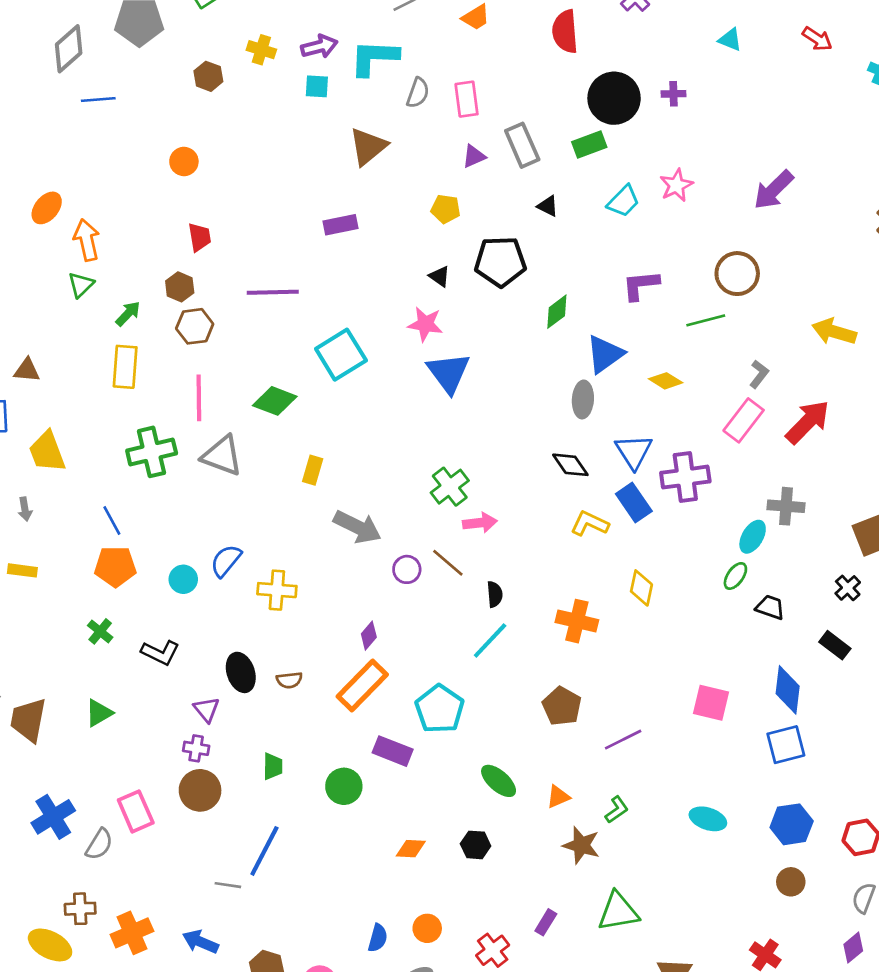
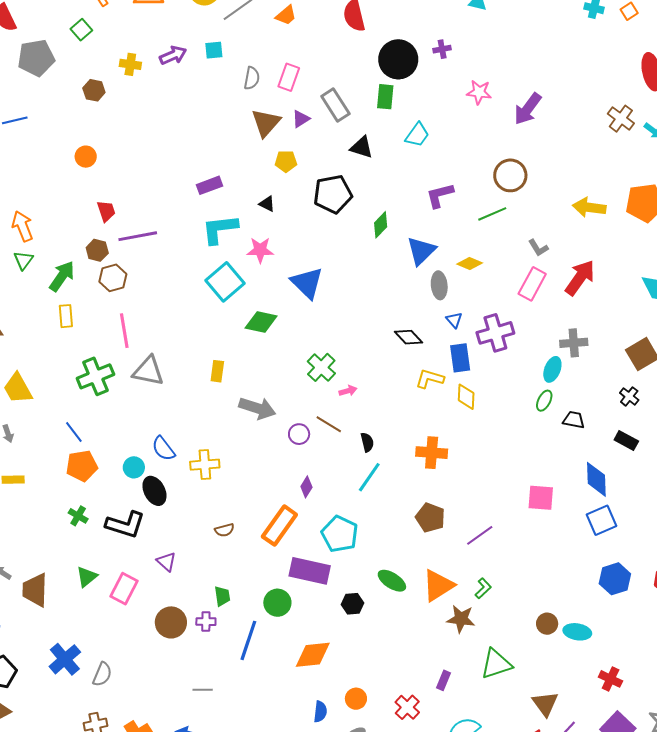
cyan L-shape: (374, 58) -> (220, 229), moved
cyan square: (317, 86) -> (214, 50), moved
pink rectangle: (467, 99) -> (289, 77), turned 36
green rectangle: (589, 145) -> (385, 97), turned -55
brown triangle: (368, 147) -> (266, 123), moved
pink star: (676, 185) -> (479, 92), moved, turned -30
black triangle: (548, 206) -> (362, 147), size x1.4
black triangle: (440, 276) -> (267, 204), moved
purple line: (273, 292) -> (138, 236), moved
green arrow: (128, 314) -> (62, 276), size x1.5
pink star: (425, 324) -> (260, 250), moved
yellow rectangle: (125, 367) -> (66, 316), size x0.7
gray L-shape: (759, 374) -> (538, 248), turned 120
gray ellipse: (583, 399) -> (439, 285), moved
green diamond: (275, 401) -> (261, 322), moved
blue triangle: (634, 452) -> (454, 320), size x0.6
blue rectangle: (634, 503) -> (460, 358), turned 36
pink arrow: (480, 523) -> (348, 391), size x0.7
blue semicircle: (226, 561) -> (163, 449), turned -68
yellow diamond: (641, 588) -> (466, 397), moved
purple diamond: (369, 636) -> (306, 487), moved
black L-shape: (160, 653) -> (125, 525), size x1.4
black ellipse: (241, 672) -> (154, 491), moved
purple cross: (196, 748) -> (206, 622), moved
purple rectangle: (393, 751) -> (310, 571), size x1.4
orange triangle: (558, 797) -> (438, 585), size x1.8
pink rectangle: (136, 811) -> (124, 589), moved, turned 60
cyan ellipse: (708, 819) -> (577, 632), moved
black hexagon: (476, 845) -> (352, 604), moved
orange diamond: (411, 849) -> (313, 655), moved, size x1.6
blue line: (264, 851) -> (248, 640), moved
brown circle: (791, 882) -> (547, 624), moved

